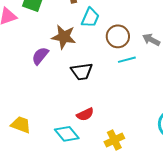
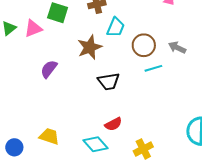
brown star: (64, 37) -> (90, 47), turned -30
purple semicircle: (40, 56) -> (49, 69), moved

